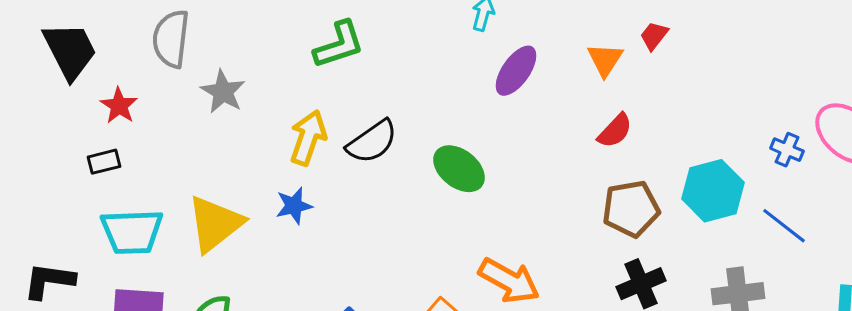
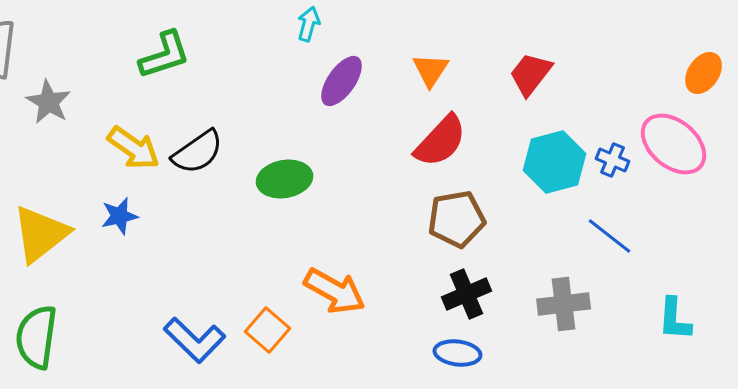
red trapezoid: (654, 36) -> (531, 74), moved, size x1.5
red semicircle: (615, 131) -> (441, 141), size x1.5
yellow arrow: (308, 138) -> (134, 148), turned 106
green ellipse: (459, 169) -> (285, 179), turned -48
cyan hexagon: (713, 191) -> (555, 162), moved

